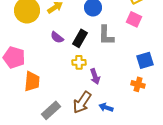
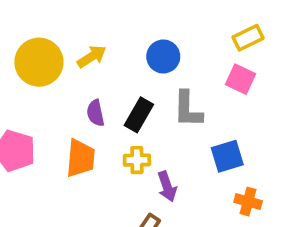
purple semicircle: (57, 37) -> (95, 113), turned 40
blue square: (145, 60) -> (227, 156), moved
orange trapezoid: (32, 81) -> (80, 158), moved

